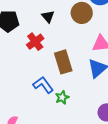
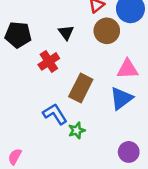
brown rectangle: (63, 62) -> (81, 88), turned 40

